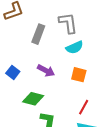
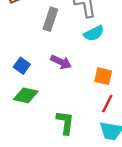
orange square: (79, 75) -> (103, 76), moved
green diamond: (33, 99) -> (26, 95), moved

